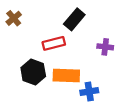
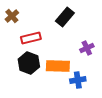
red rectangle: (54, 43) -> (31, 38), moved
purple cross: (105, 47) -> (87, 48), moved, turned -32

